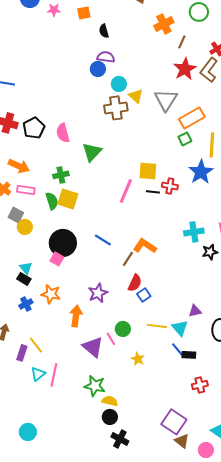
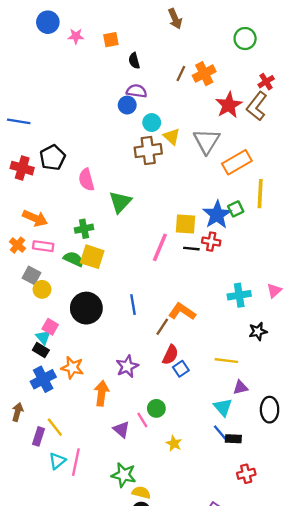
orange cross: (164, 24) -> (204, 74), moved
brown line: (182, 42) -> (181, 74), moved
black pentagon: (34, 128) -> (53, 158), moved
green square: (185, 139) -> (236, 209), moved
blue star: (201, 172) -> (217, 215), moved
green semicircle: (52, 201) -> (74, 259), turned -48
blue line: (103, 240) -> (133, 305), turned 48
black star: (210, 252) -> (258, 331), moved
pink square: (57, 259) -> (50, 327), moved
blue cross: (26, 304) -> (43, 379), size x1.5
yellow line: (157, 326) -> (226, 361), moved
purple triangle: (93, 347) -> (121, 429), size x0.7

